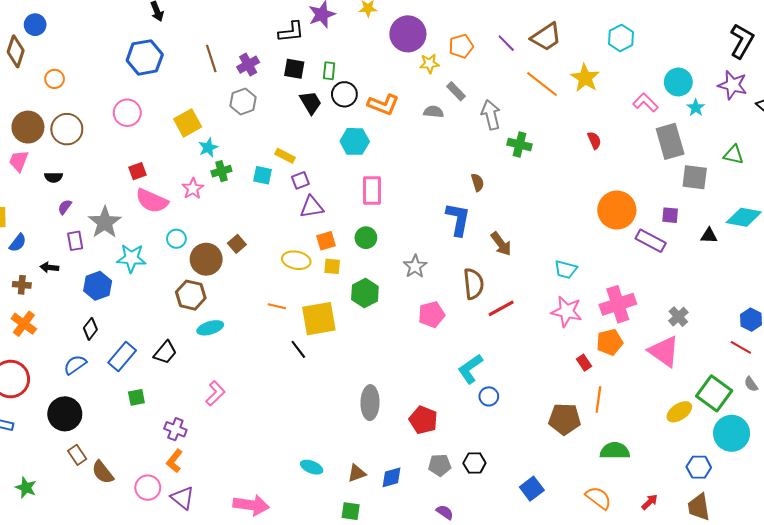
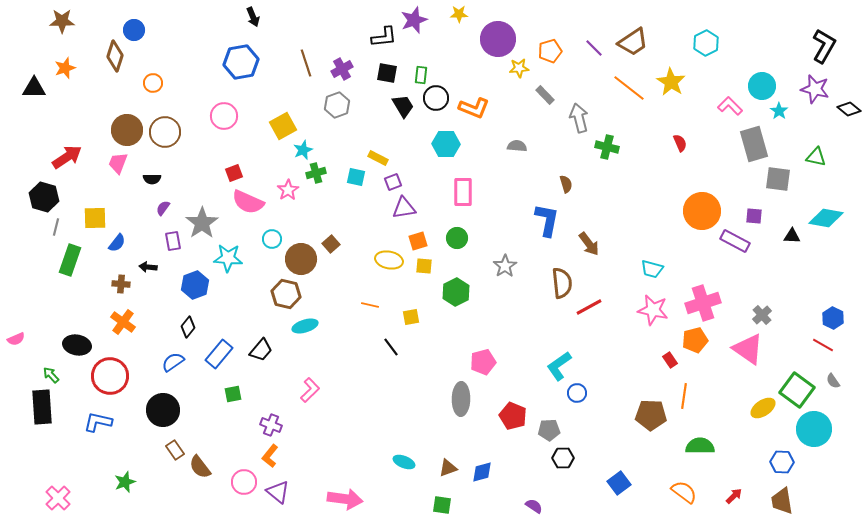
gray semicircle: (434, 112) -> (517, 146), moved
pink pentagon: (431, 315) -> (483, 362), moved
yellow square: (319, 319) -> (411, 317), size x0.5
gray pentagon: (440, 465) -> (549, 430), moved
green star: (26, 488) -> (125, 482), turned 30

